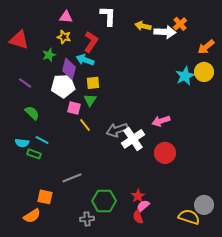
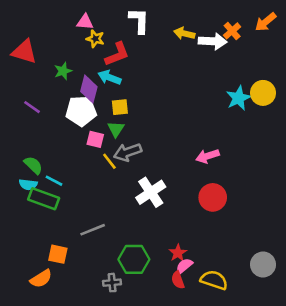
yellow star: (64, 37) -> (95, 39), moved
red L-shape: (91, 42) -> (117, 54), turned 35
orange arrow: (206, 47) -> (266, 22), moved
green semicircle: (32, 113) -> (33, 165), moved
gray arrow: (117, 130) -> (128, 152), moved
white cross: (133, 139) -> (151, 192), moved
green rectangle: (34, 154) -> (44, 199), size x1.6
yellow semicircle: (189, 217) -> (214, 280), moved

